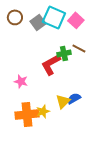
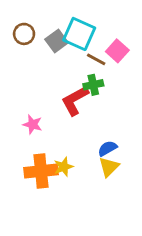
pink square: (76, 20) -> (117, 51), moved
brown line: (79, 48) -> (96, 59), moved
yellow triangle: (63, 101) -> (109, 167), moved

